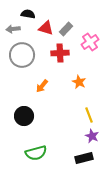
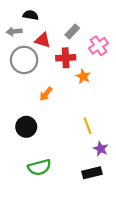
red triangle: (46, 28) -> (43, 40), moved
orange star: (79, 82) -> (83, 76), moved
yellow line: (89, 115) -> (88, 126), moved

